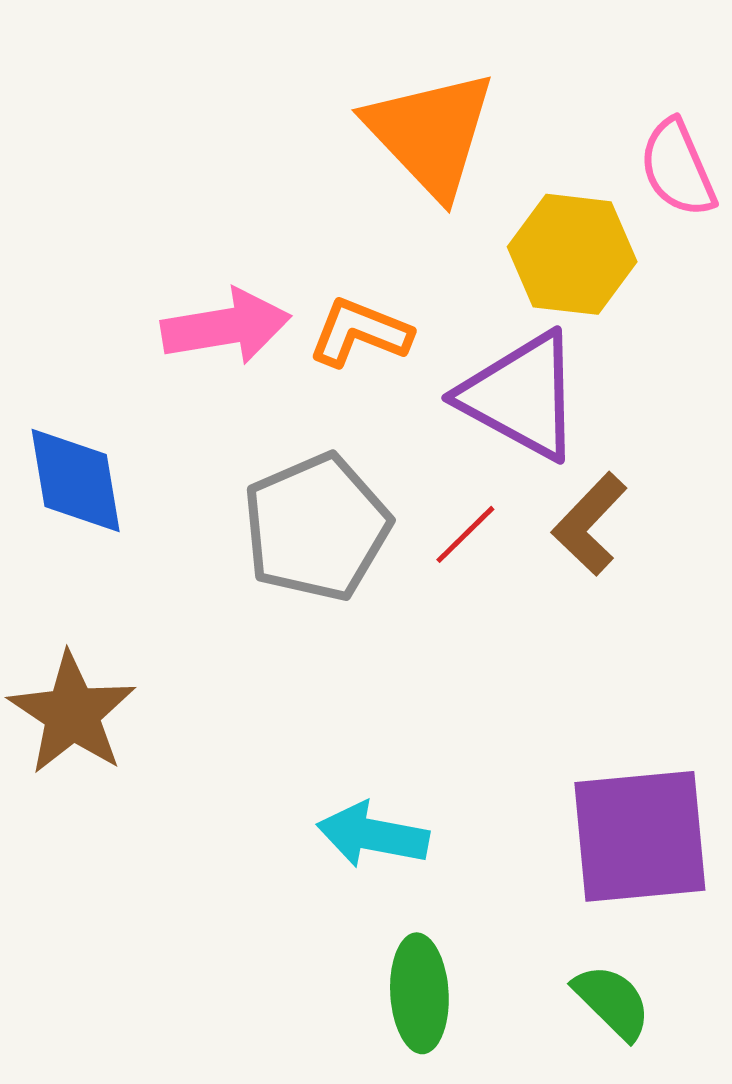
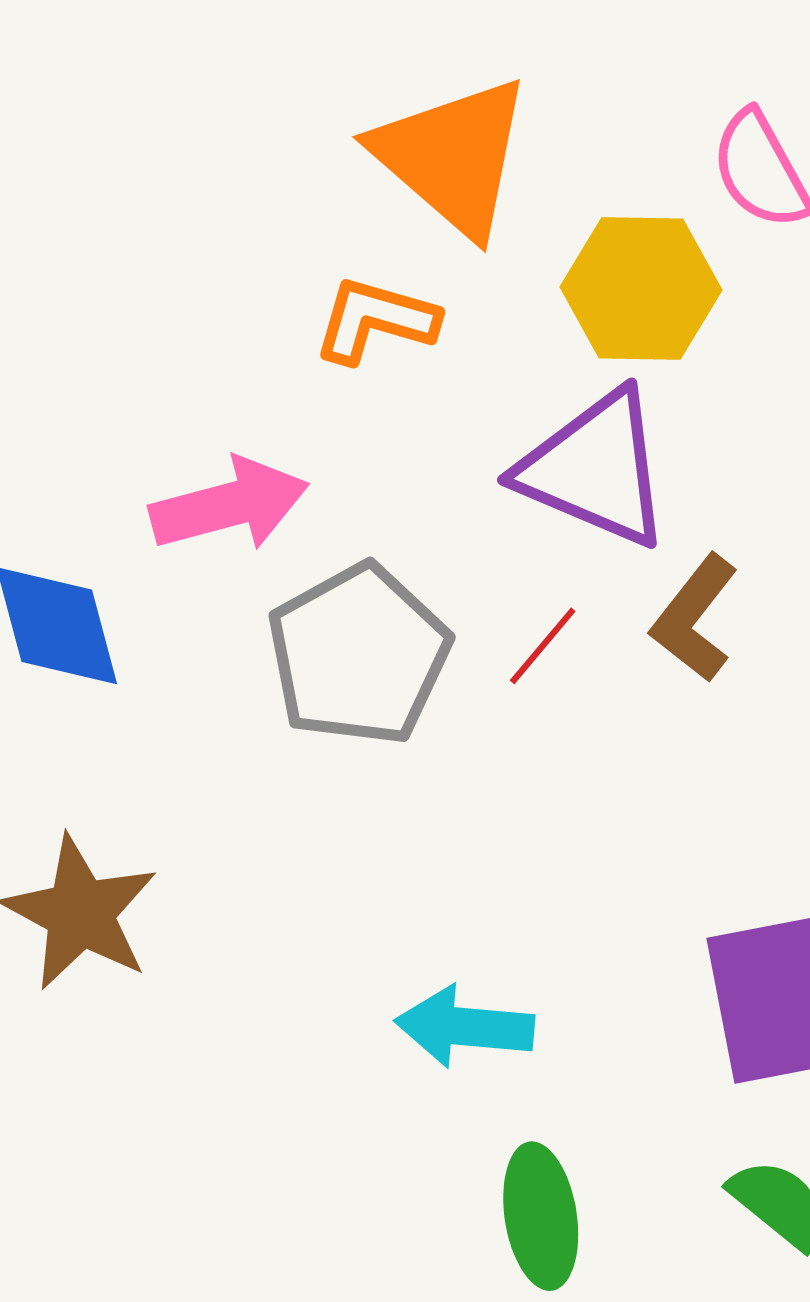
pink arrow: (226, 327) -> (229, 505), moved
orange L-shape: (360, 332) -> (375, 320), moved

